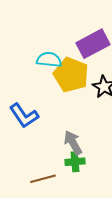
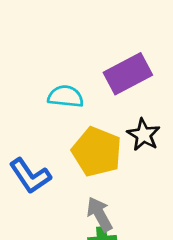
yellow pentagon: (71, 75) -> (97, 152), moved

